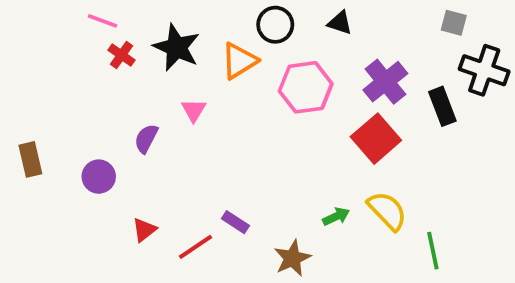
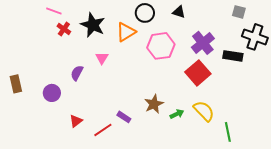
black rectangle: (442, 106) -> (233, 56), turned -60
brown star: (292, 258) -> (154, 104), moved

